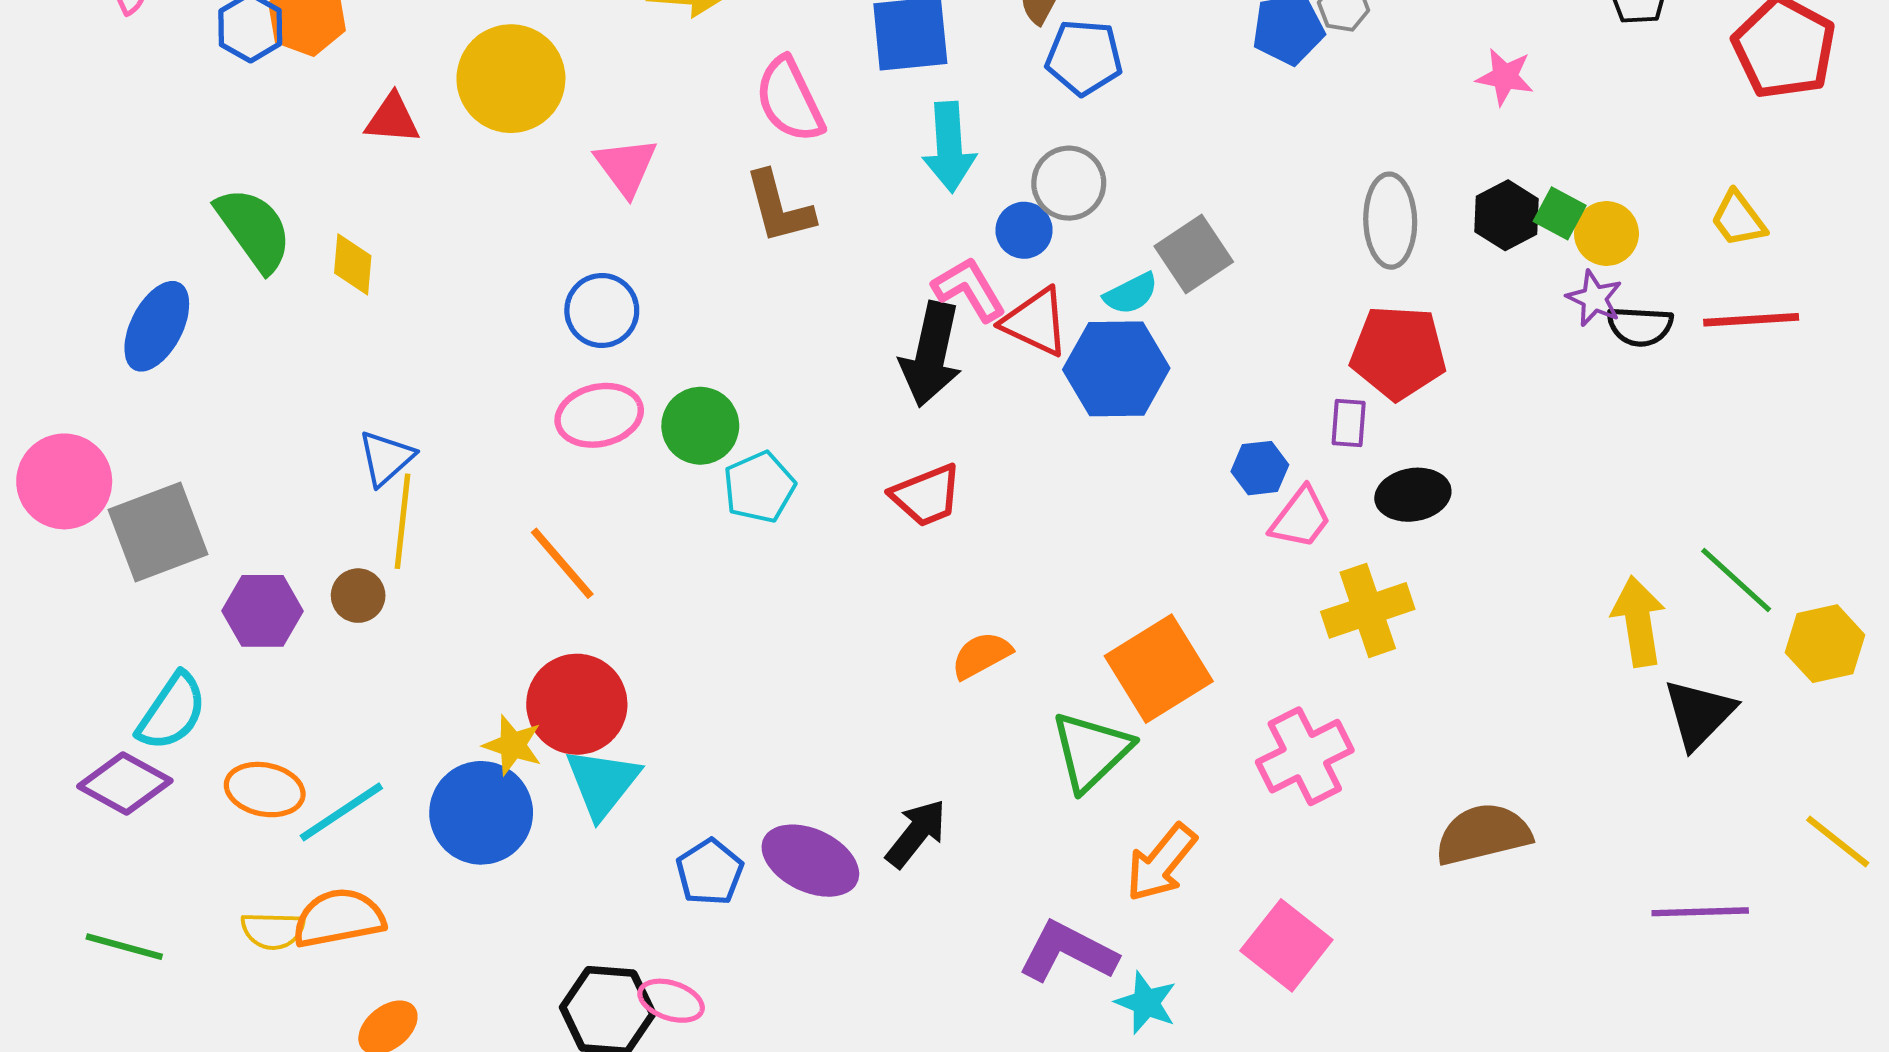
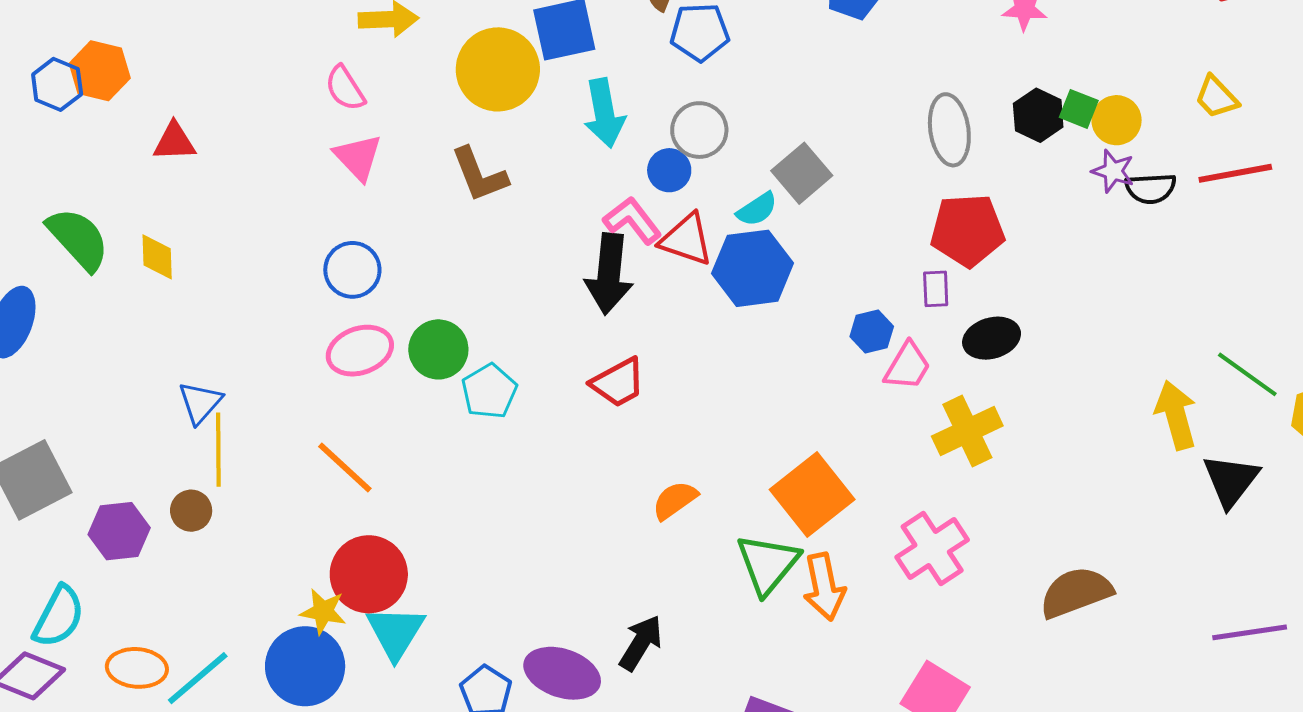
yellow circle: (511, 79) -> (498, 69), moved
pink semicircle: (789, 100) -> (345, 88), moved, size x0.7
orange arrow: (1161, 863) -> (824, 587), moved, turned -44

